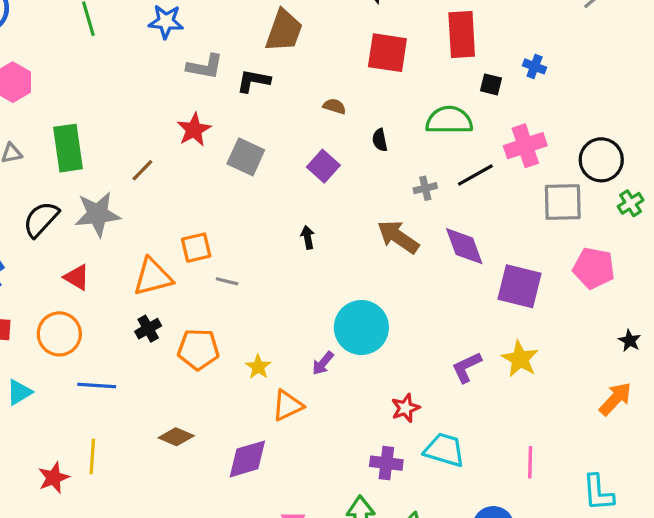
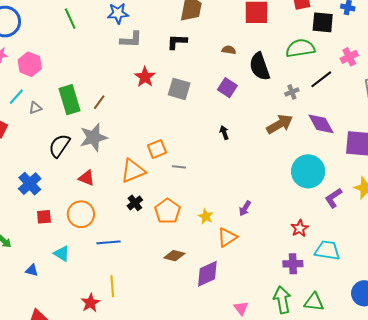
gray L-shape: (205, 67) -> (131, 40), moved
black square: (491, 84) -> (323, 22), size x1.6
black semicircle: (380, 140) -> (260, 66), size x2.0
pink cross: (525, 146) -> (349, 57), size x0.7
brown line: (142, 170) -> (99, 102), moved
brown arrow: (398, 237) -> (280, 124), turned 124
cyan circle: (361, 327) -> (308, 171), moved
orange pentagon: (198, 349) -> (167, 211), turned -30
cyan triangle: (19, 392) -> (62, 254), turned -48
brown diamond: (176, 437) -> (174, 256), moved

